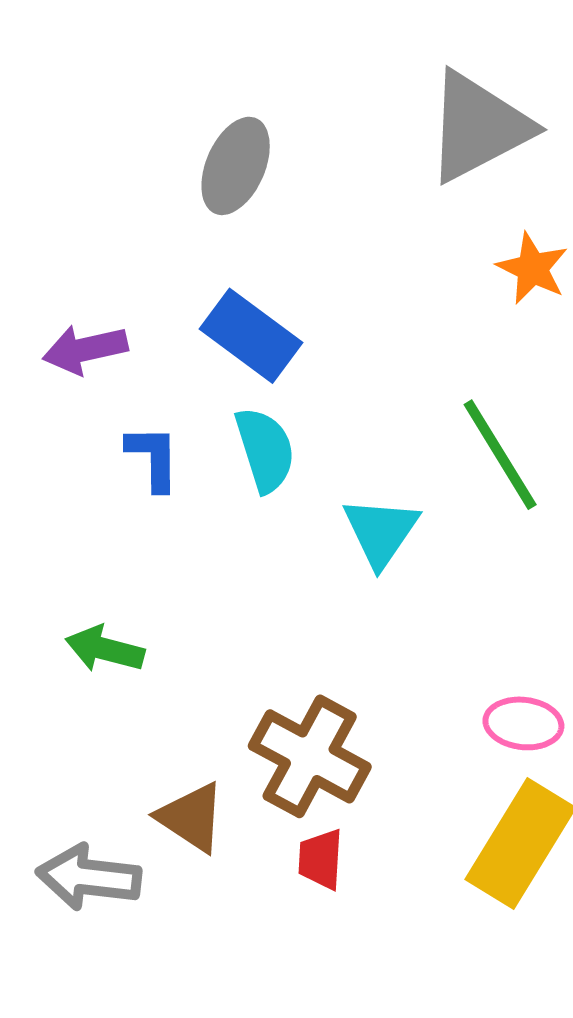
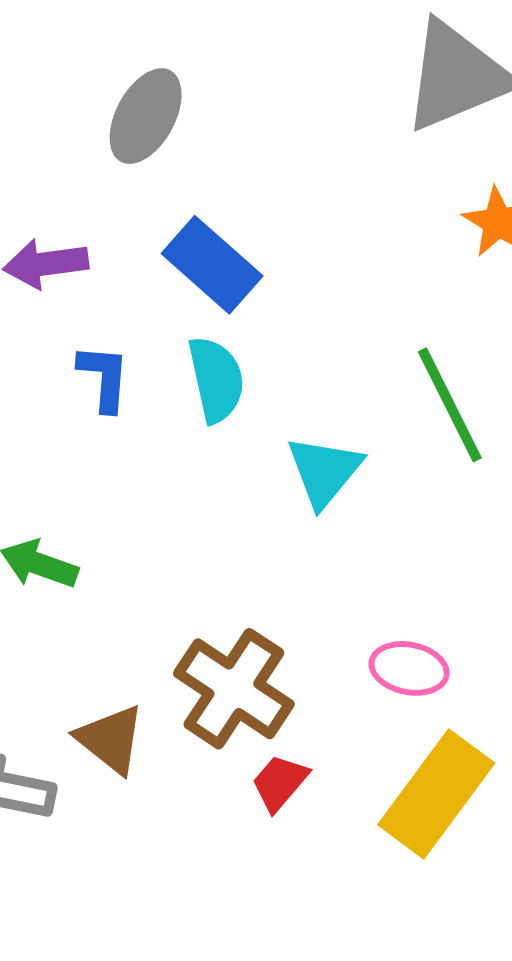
gray ellipse: (236, 166) -> (146, 116), moved
pink ellipse: (523, 723) -> (409, 668), moved
red trapezoid: (321, 859) -> (280, 783), moved, turned 32

